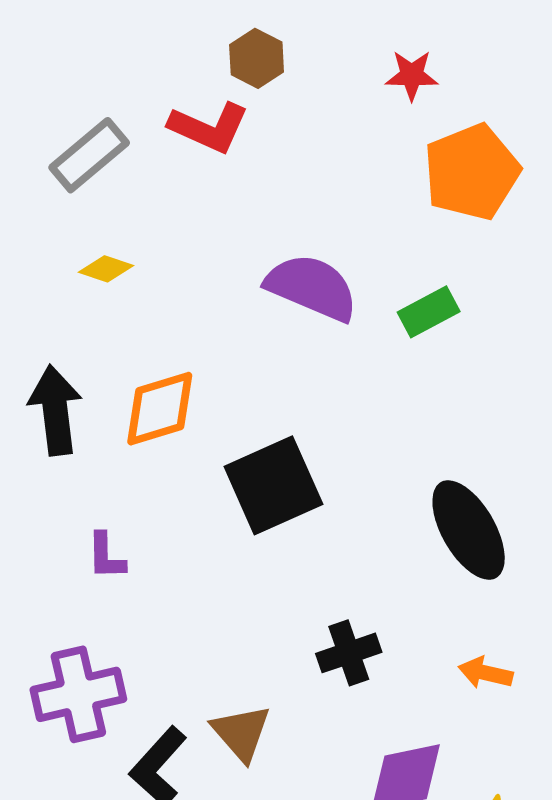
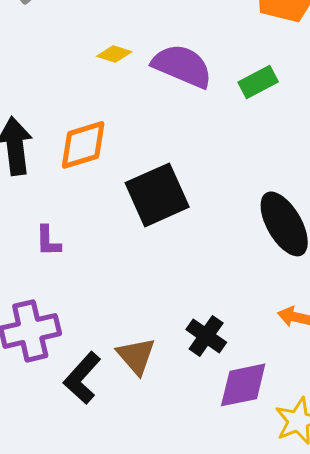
yellow diamond: (106, 269) -> (114, 54), moved
black cross: (349, 653) -> (206, 336), moved, turned -36

